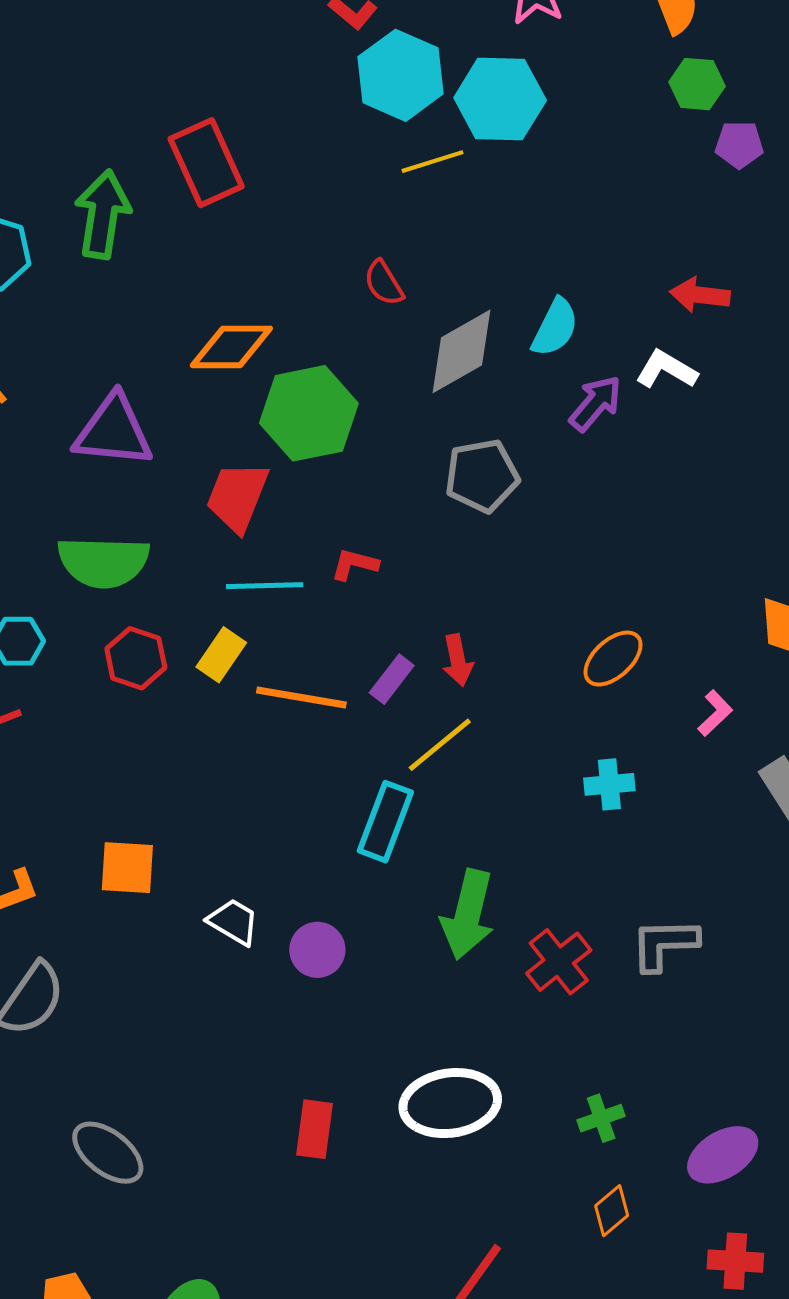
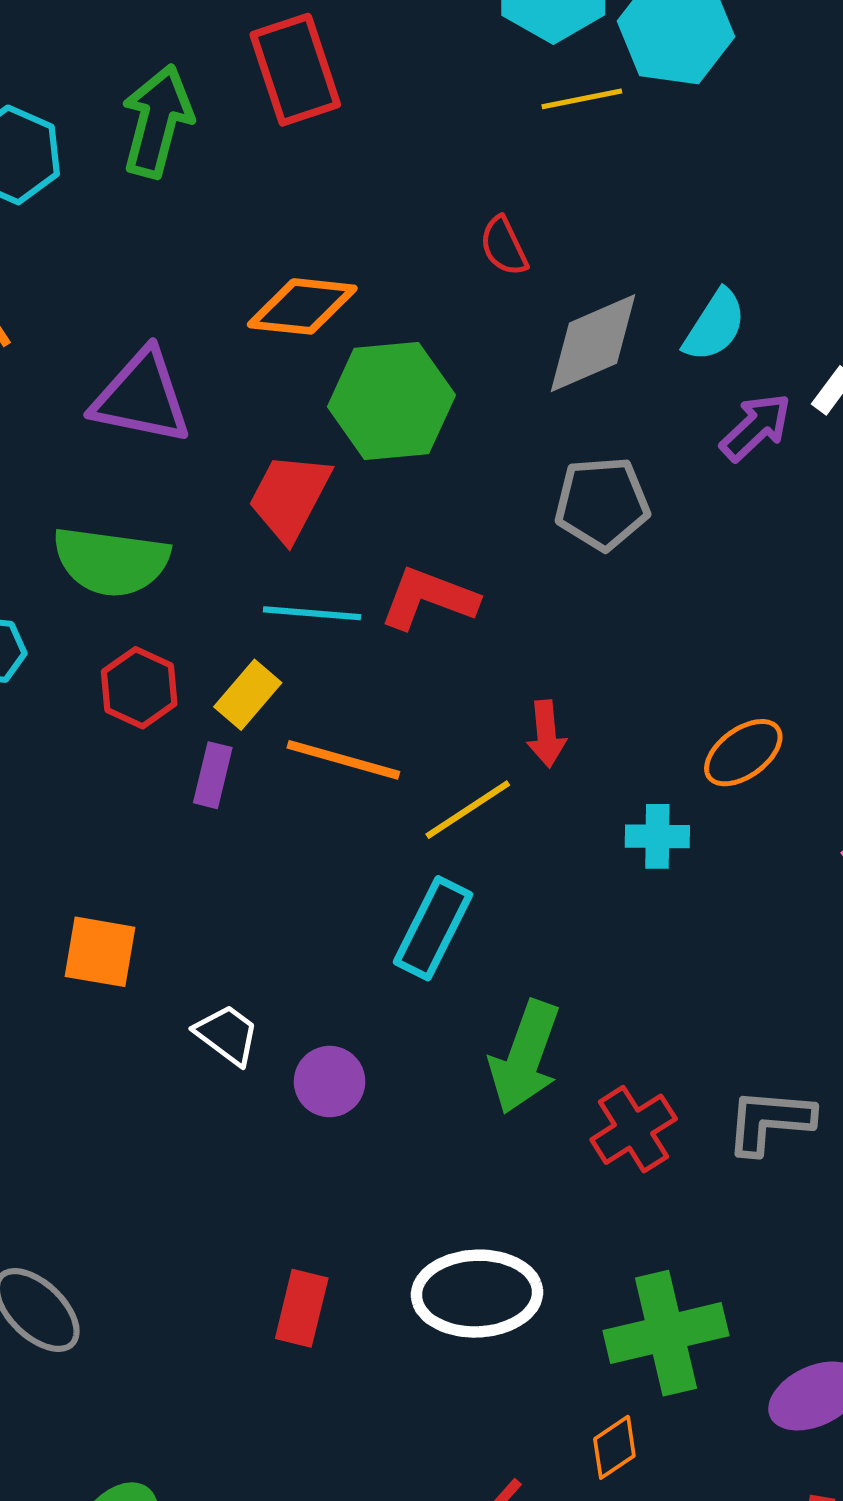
red L-shape: (354, 564) -> (429, 598), size x1.6
purple rectangle: (392, 679) -> (213, 775), moved, turned -30
yellow line: (440, 745) -> (468, 810), moved
cyan cross: (609, 784) -> (657, 836), moved
green cross: (601, 1118) -> (666, 1333), size x2.0
orange diamond: (612, 1211) -> (614, 1447), moved

